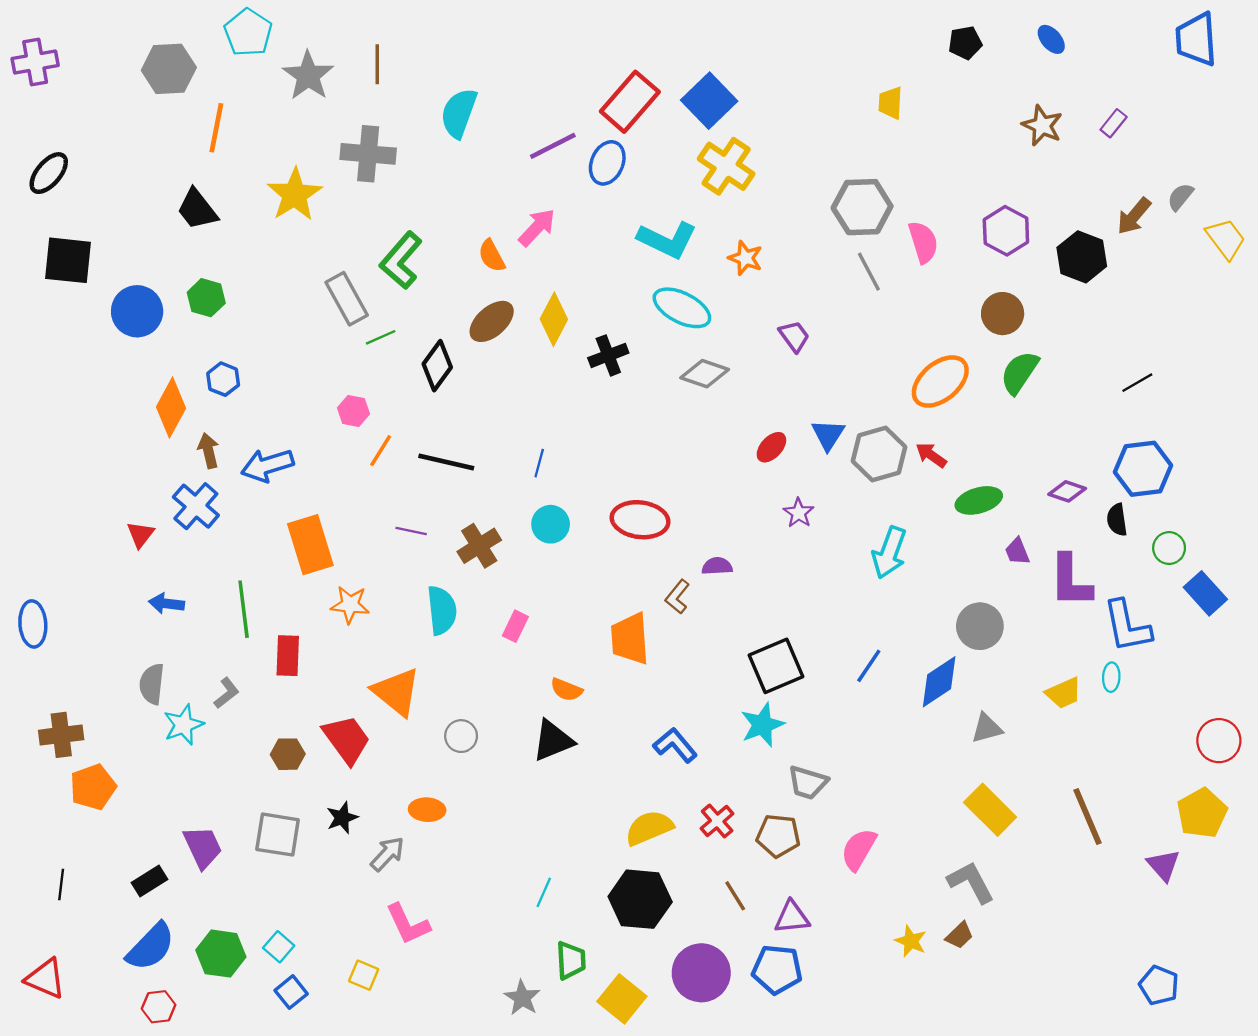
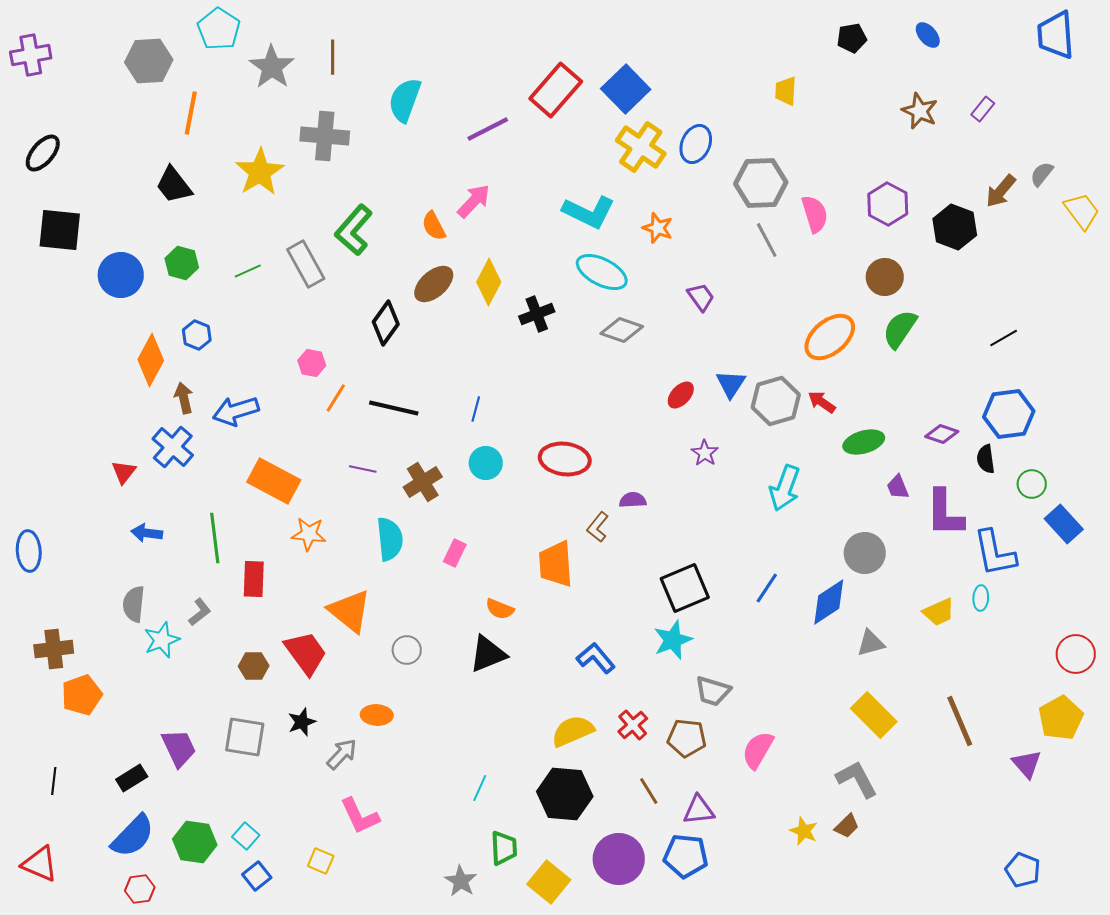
blue ellipse: (607, 163) -> (696, 144), moved
green line: (381, 337) -> (248, 271), moved
orange rectangle: (310, 545) -> (274, 481), turned -45

